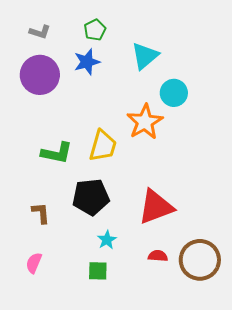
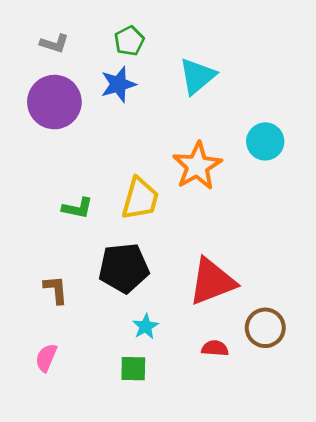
cyan circle: (174, 93) -> (265, 141), moved
green L-shape: (57, 153) -> (78, 208), size x0.7
brown circle: (200, 260) -> (265, 328), moved, size x0.7

